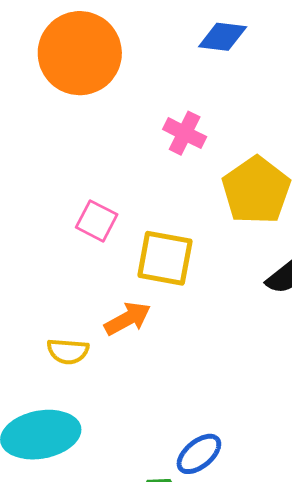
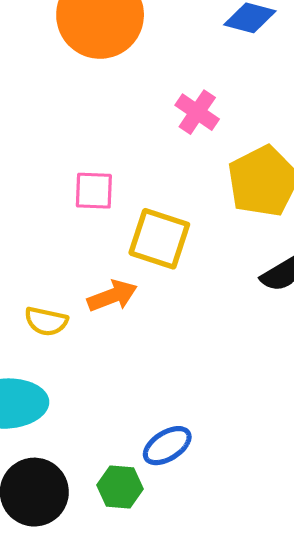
pink square: (97, 221) -> (94, 191), turned -33

